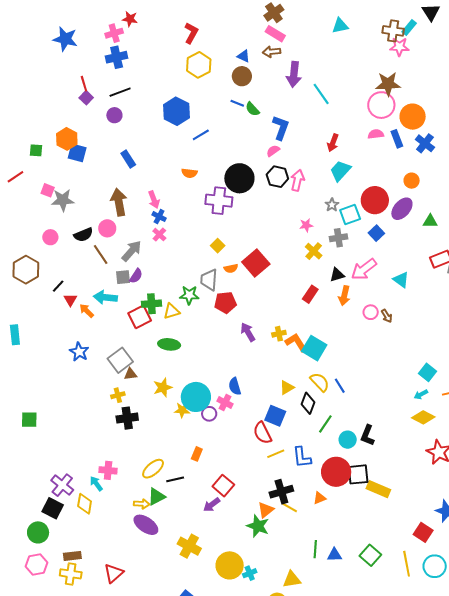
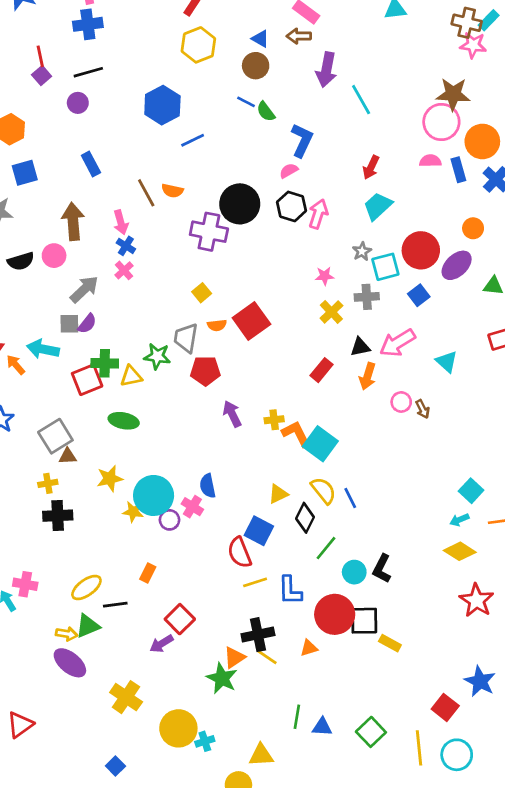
blue square: (77, 153) -> (25, 173), moved, turned -36
brown line: (101, 254) -> (146, 193), moved
yellow rectangle: (378, 489) -> (390, 643), size x0.7

